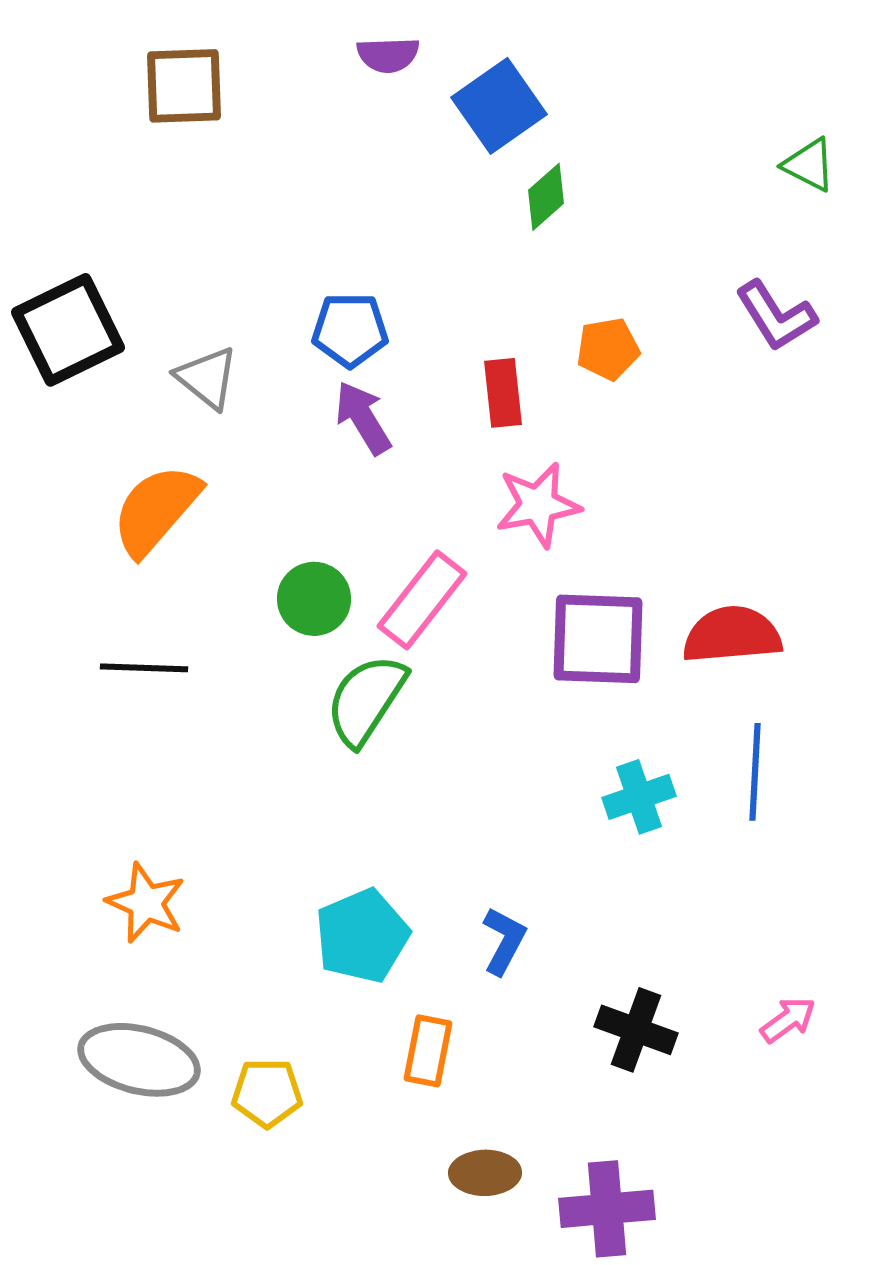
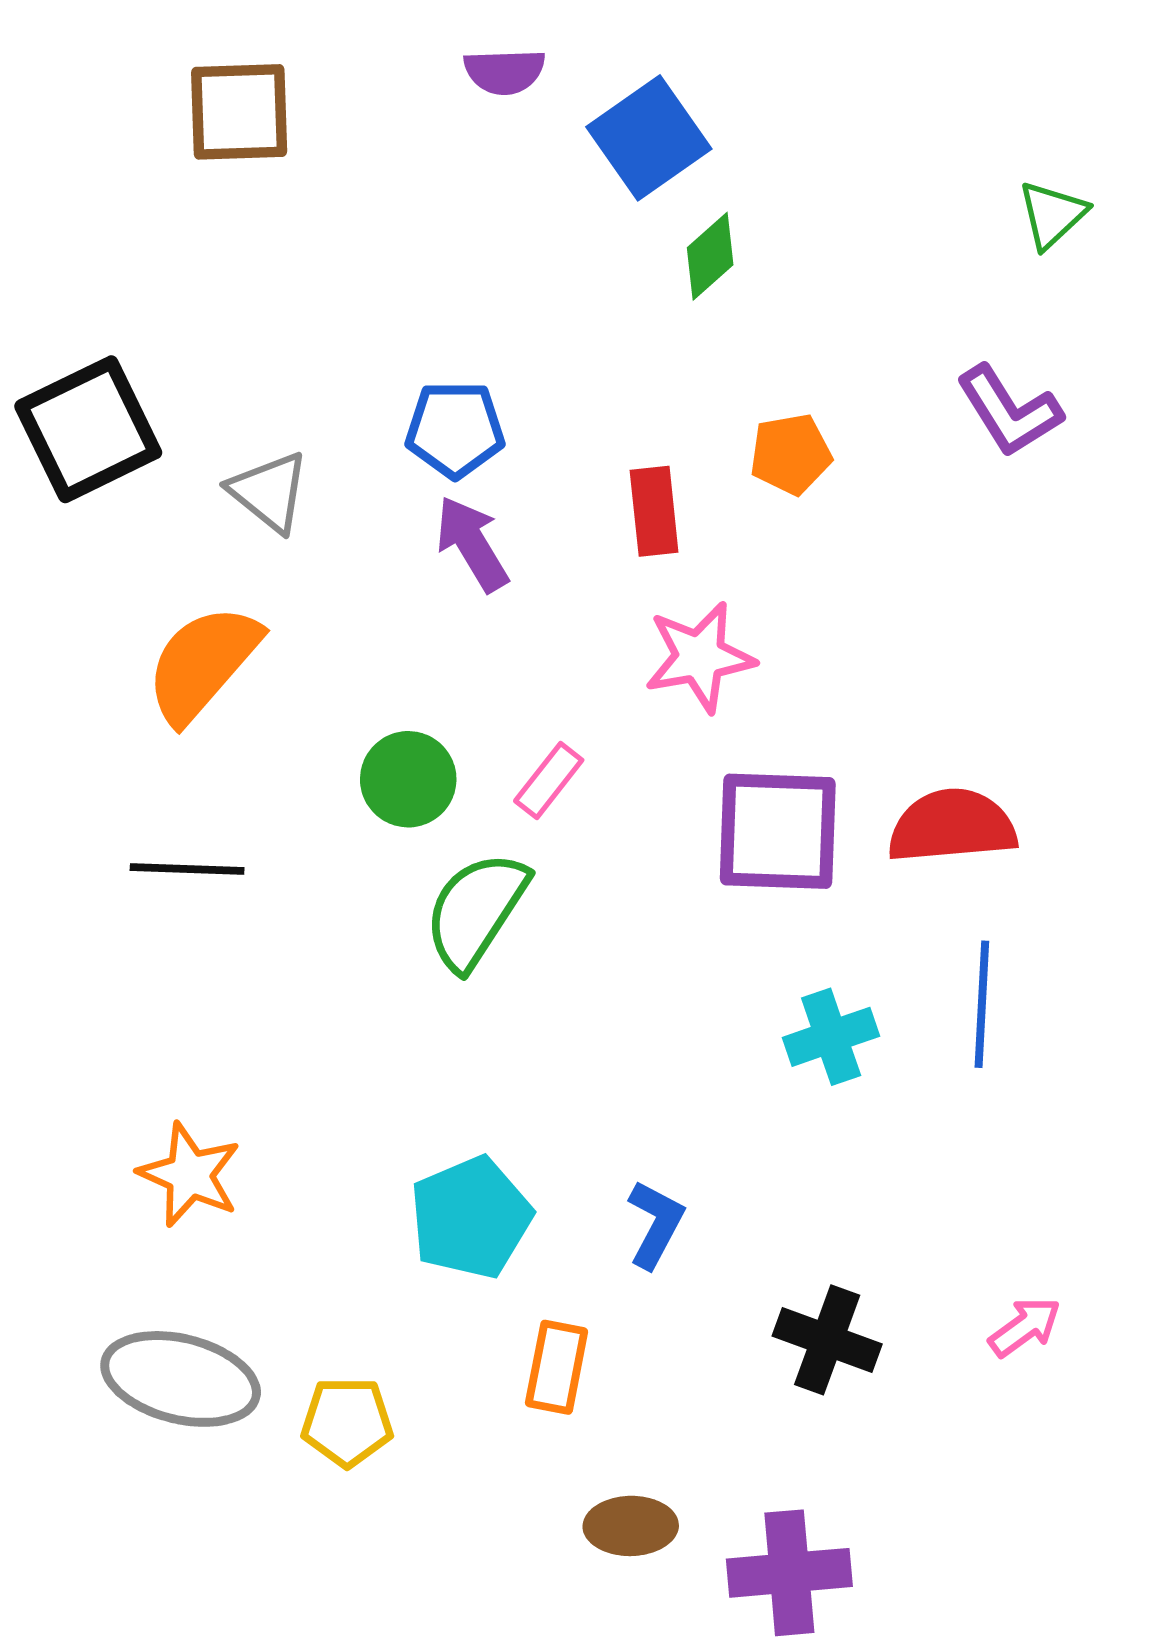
green triangle: (809, 165) -> (1052, 215), turned 50
pink rectangle: (422, 600) -> (549, 781), size x0.6

